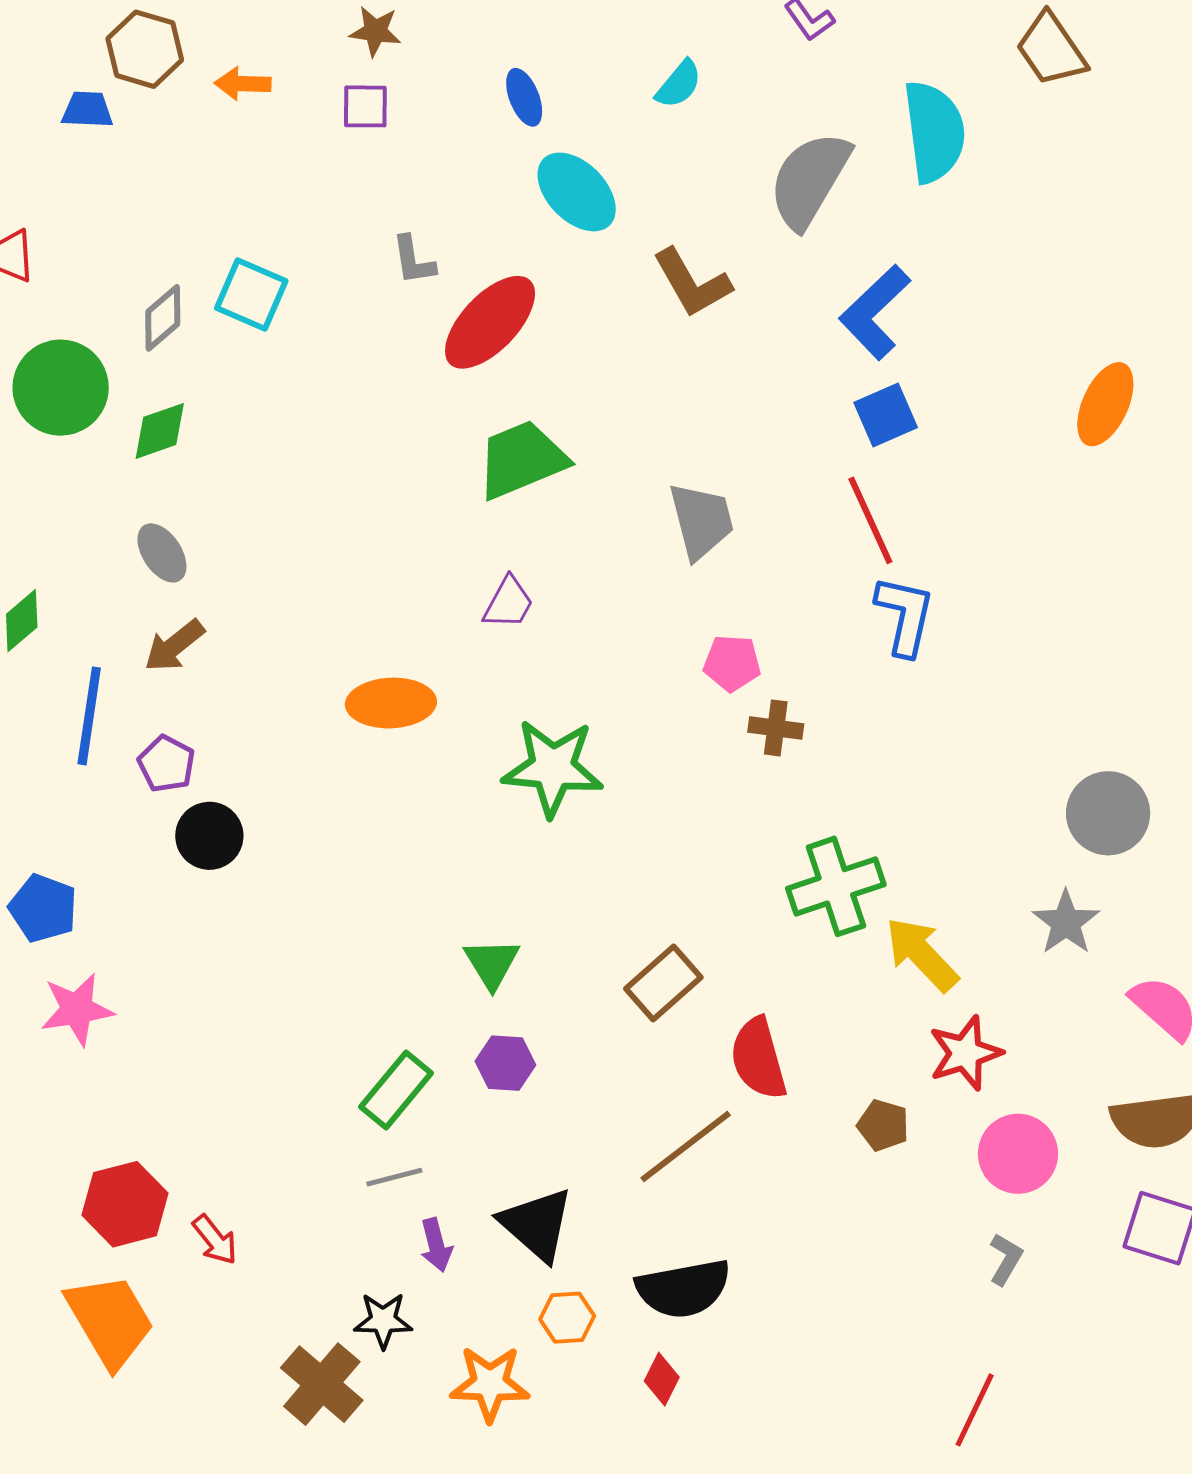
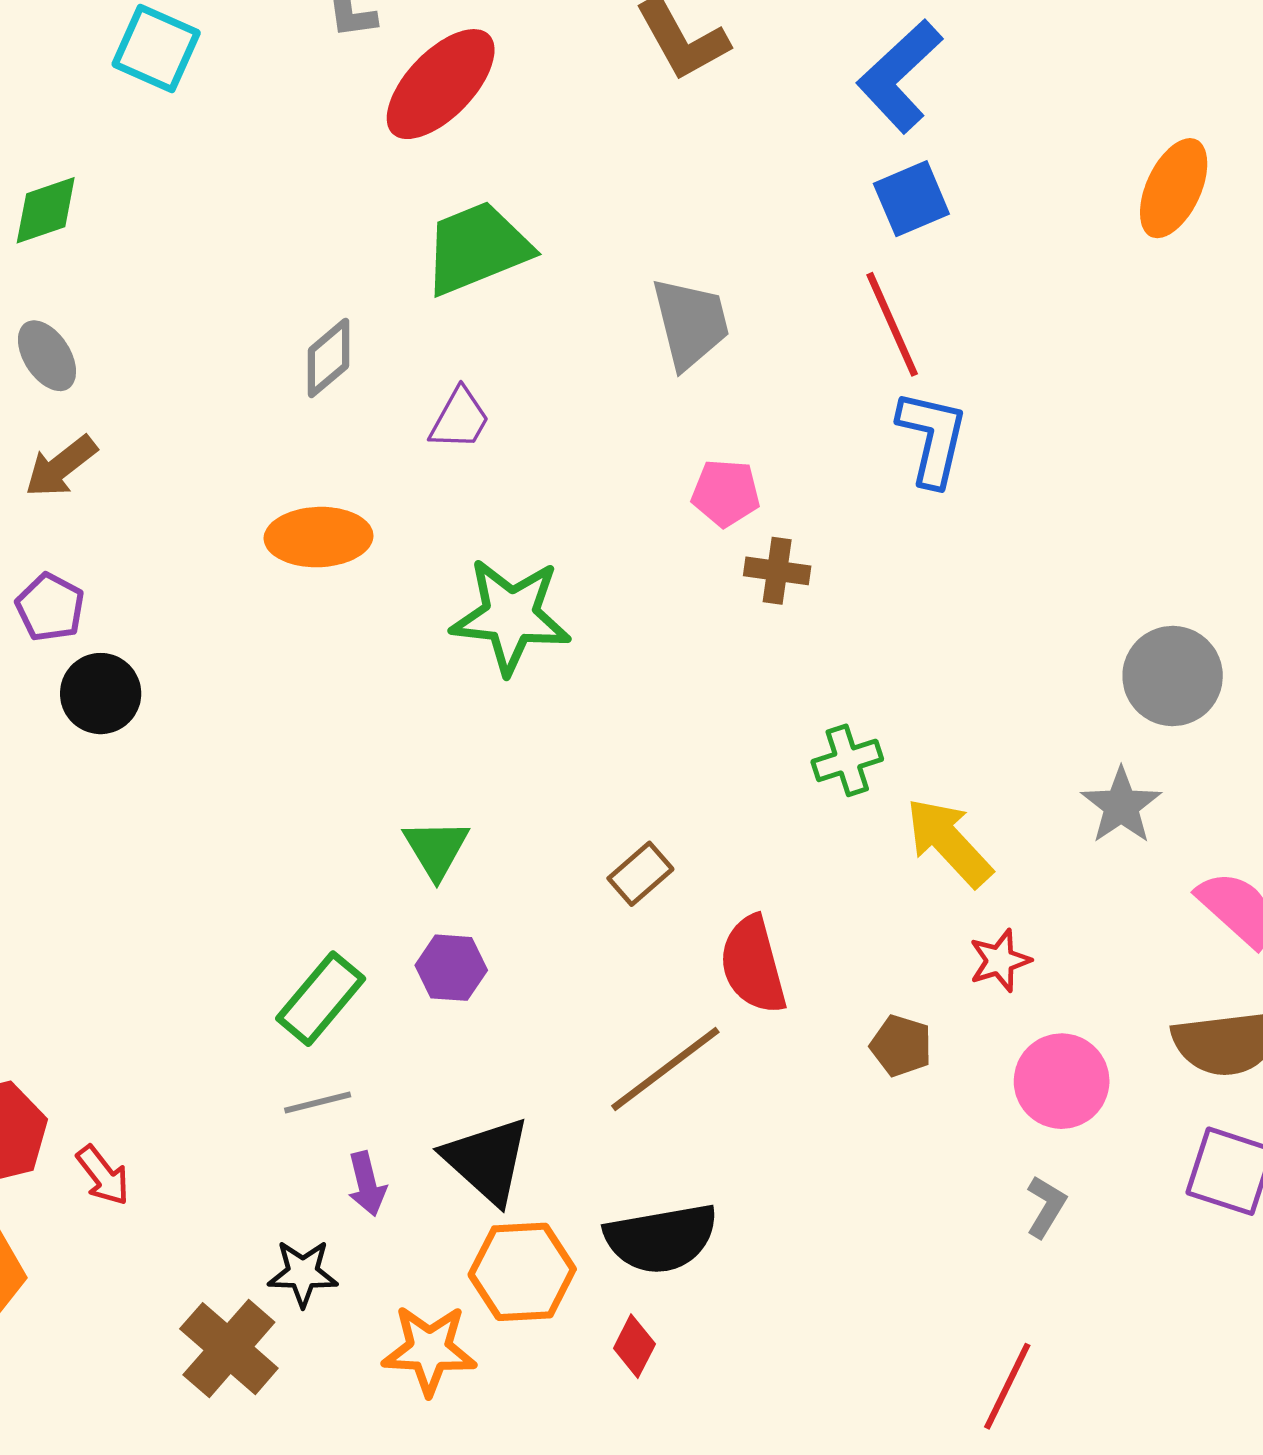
gray diamond: (163, 318) -> (329, 358), moved
green cross: (836, 886) -> (847, 760), size x0.6
brown rectangle: (663, 983) -> (640, 874), size x0.7
red star: (965, 1053) -> (1000, 961), size x0.7
orange hexagon: (567, 1318) -> (522, 1272), size x1.6

